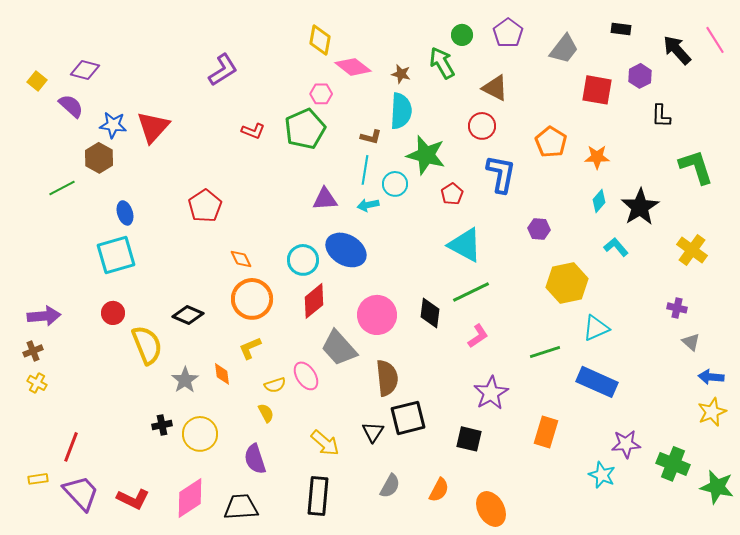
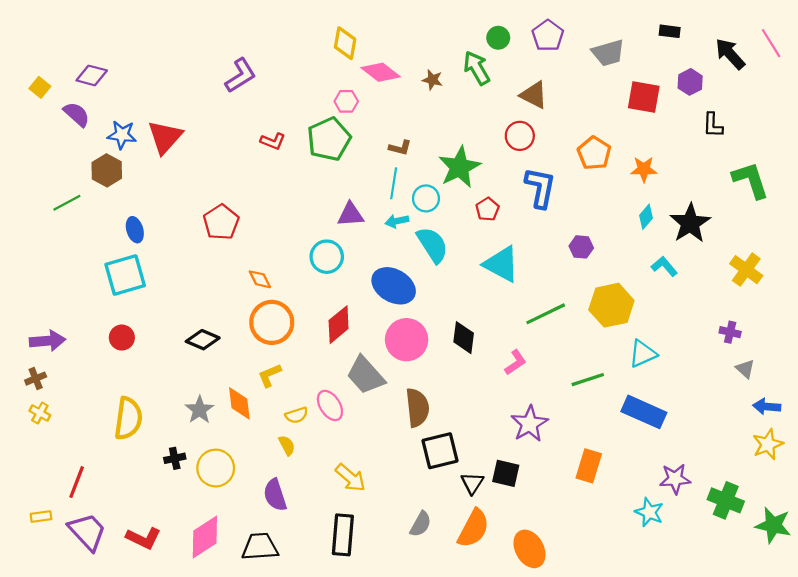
gray trapezoid: (564, 49) -> (608, 53), turned 36
cyan semicircle: (401, 111) -> (432, 245), moved, turned -36
green star: (426, 155) -> (459, 167), turned 30
blue ellipse: (346, 250) -> (394, 286), moved
cyan circle: (303, 260) -> (327, 257), moved
green line: (471, 292) -> (546, 314), moved
yellow semicircle: (147, 345) -> (128, 418), moved, turned 30
orange diamond: (222, 374) -> (239, 403), size x1.4
black triangle: (373, 432) -> (472, 483), moved
orange semicircle: (439, 490) -> (473, 528), size x1.5

